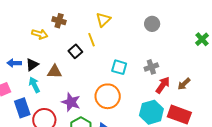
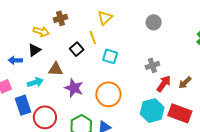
brown cross: (59, 21) -> (61, 18), turned -32
black triangle: (32, 65) -> (34, 50), moved
cyan square: (119, 67) -> (110, 56), moved
cyan arrow: (34, 85) -> (35, 82), turned 98
purple star: (71, 102) -> (74, 88), moved

